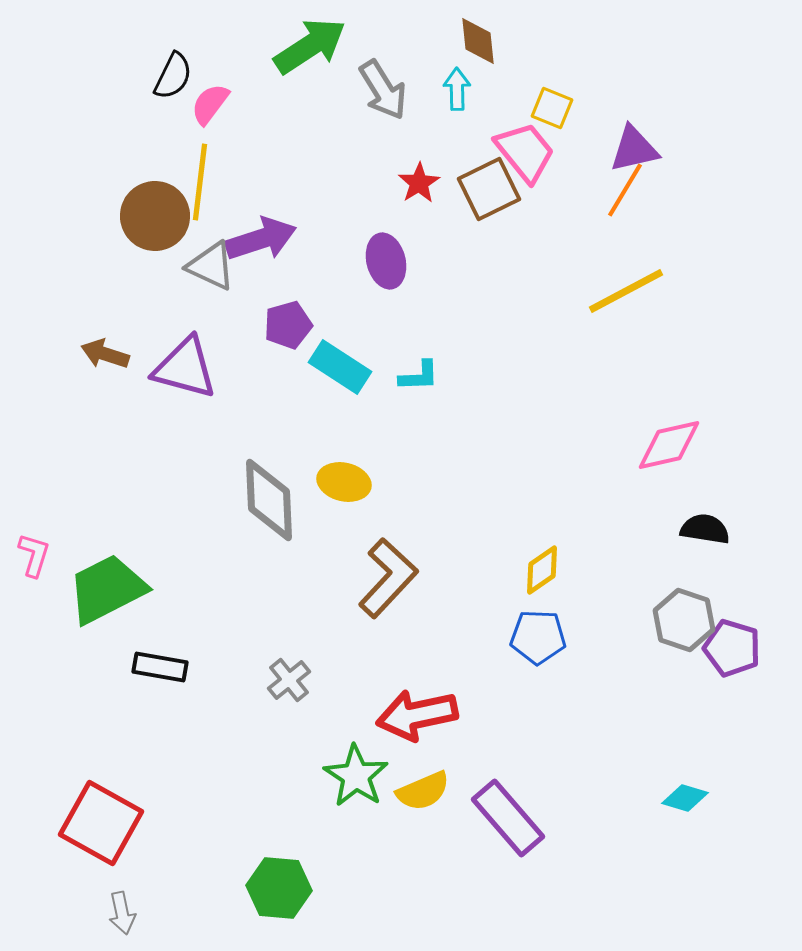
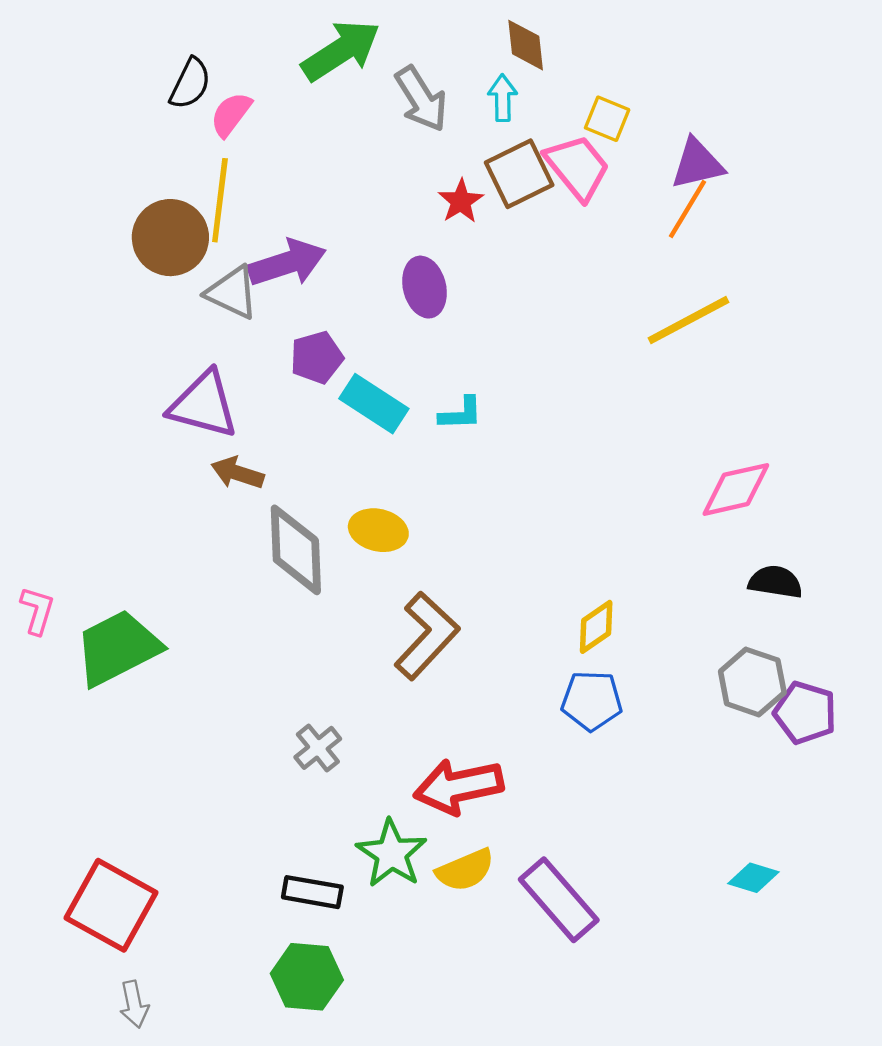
brown square: (489, 189) -> (519, 174), moved
brown arrow: (105, 354) -> (237, 473), moved
black rectangle: (160, 667) -> (312, 892), moved

